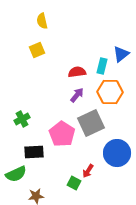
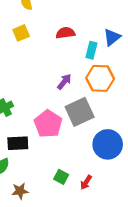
red semicircle: (77, 72) -> (65, 33), moved
red arrow: (88, 171) -> (86, 182), moved

